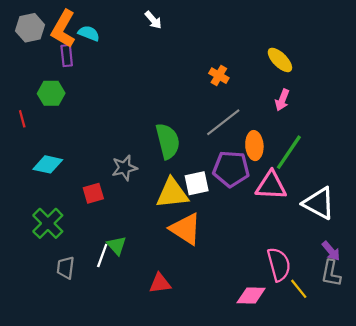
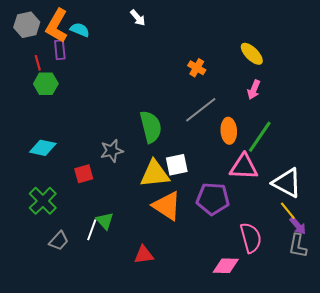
red line: (22, 119) -> (38, 63), moved
purple pentagon: (231, 169) -> (213, 199), moved
gray trapezoid: (66, 268) -> (59, 241), turned -145
yellow line: (299, 289) -> (288, 211), moved

